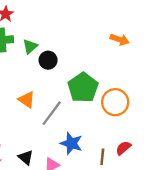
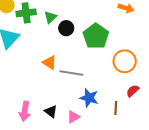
green pentagon: (83, 88) -> (96, 36), moved
gray line: (52, 113) -> (71, 73), turned 65
red semicircle: (123, 148) -> (133, 91), moved

